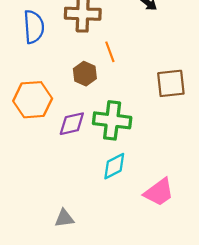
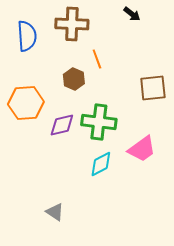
pink trapezoid: (159, 192) -> (142, 149), moved
gray triangle: (64, 218) -> (55, 212), turned 42

